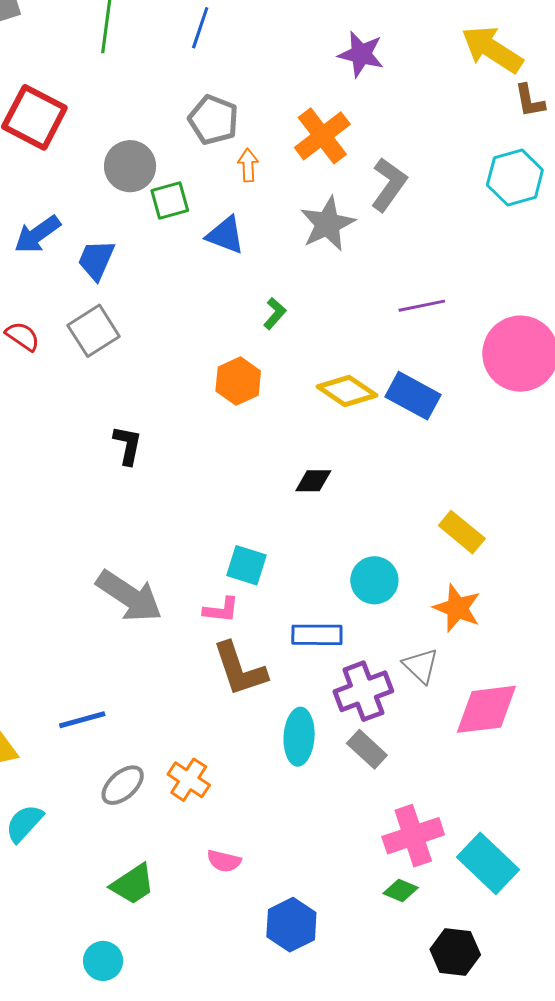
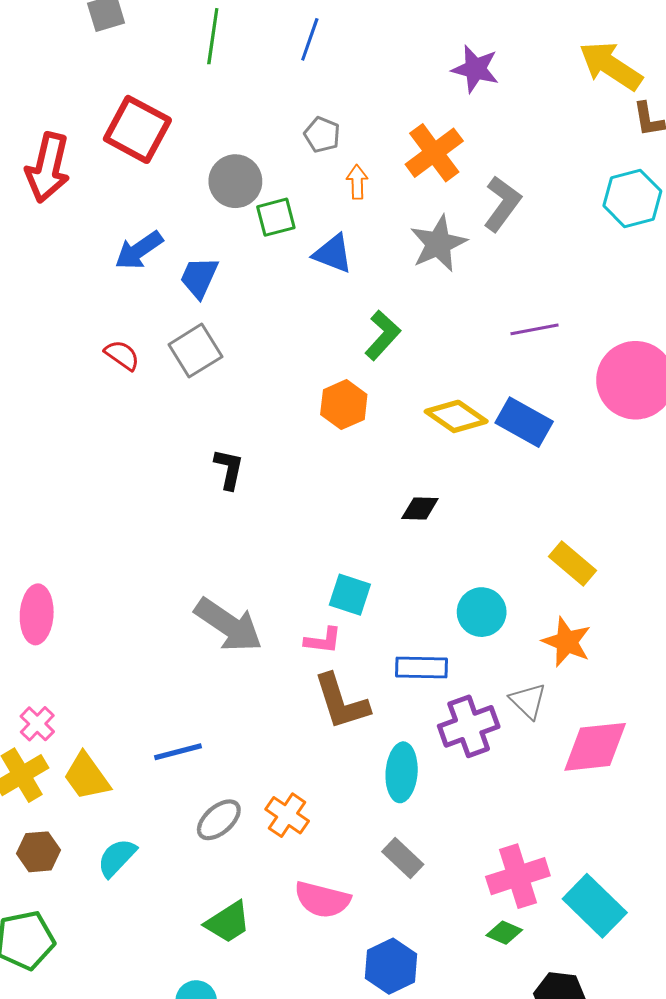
gray pentagon: (213, 120) -> (322, 135), size x0.7
green L-shape: (275, 313) -> (383, 335), size x1.5
gray rectangle: (367, 749) -> (403, 858), moved
pink semicircle: (224, 861) -> (322, 900), size x1.6

